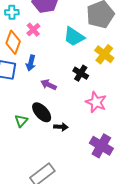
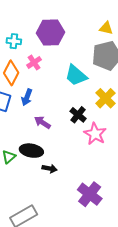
pink star: (96, 102) -> (95, 134), moved
black ellipse: (42, 112) -> (31, 151), turned -45

